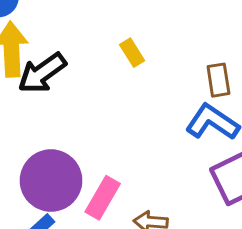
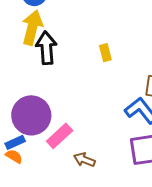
black arrow: (42, 73) -> (46, 48), turned 104

